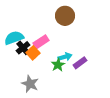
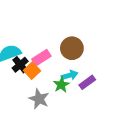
brown circle: (65, 16) -> (72, 48), moved
gray star: (30, 84) -> (39, 99), moved

